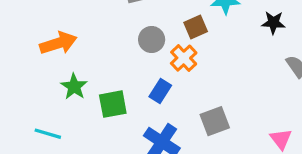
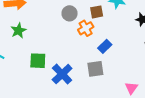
blue rectangle: (160, 91) -> (105, 46), moved
green square: (113, 104) -> (38, 61), moved

